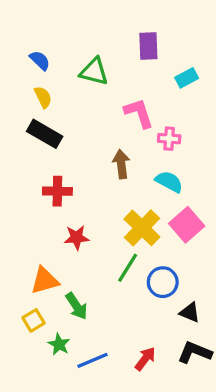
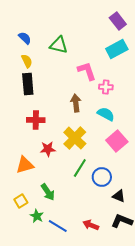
purple rectangle: (148, 46) -> (118, 21), moved, turned -36
cyan rectangle: (187, 78) -> (117, 49), size x1.5
black rectangle: (45, 134) -> (28, 84), turned 55
yellow cross: (142, 228) -> (75, 138), moved
orange triangle: (45, 281) -> (25, 165), moved
red arrow: (145, 359) -> (91, 225), turned -105
blue line: (93, 360) -> (58, 226), turned 54

